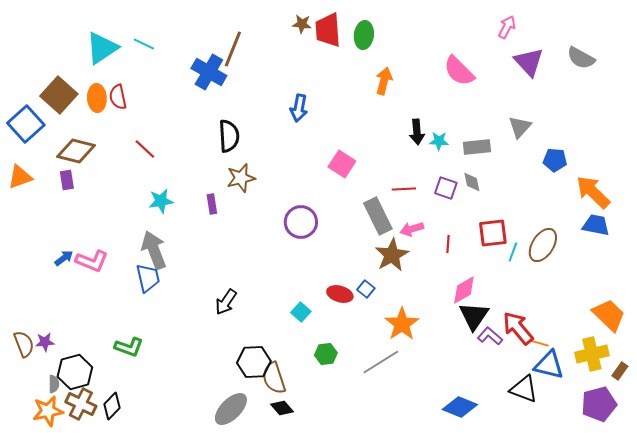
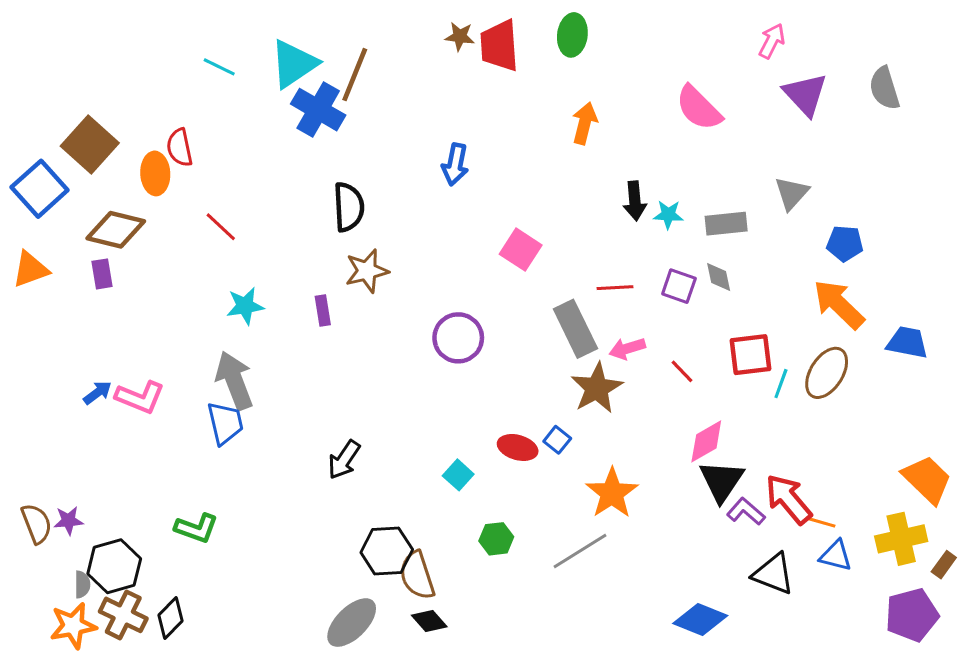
green ellipse: (364, 35) -> (572, 35), moved
cyan triangle: (102, 48) -> (294, 64), moved
gray semicircle: (581, 58) -> (884, 88), turned 44
orange ellipse: (97, 98) -> (155, 173), moved
orange arrow: (593, 192) -> (839, 304), moved
red line: (448, 244) -> (682, 371), turned -48
blue triangle: (549, 365) -> (836, 556), size x0.7
black triangle: (524, 389) -> (773, 574), moved

